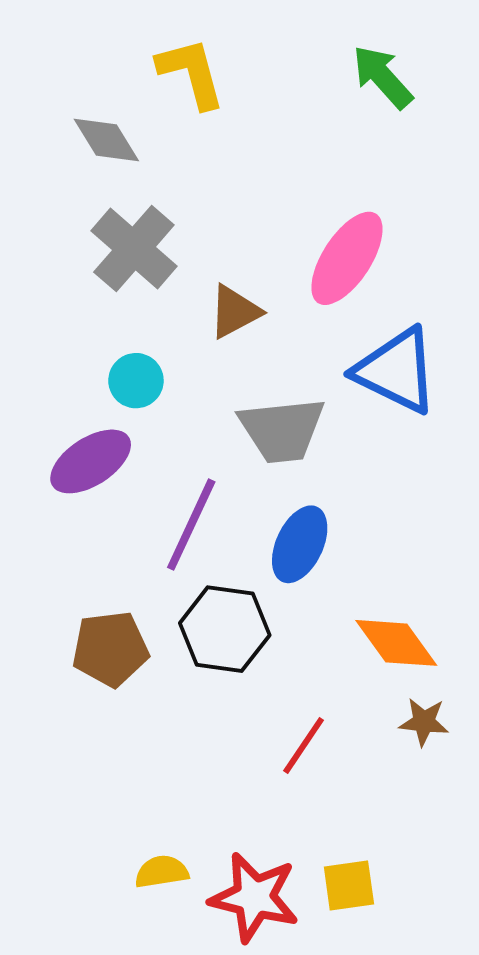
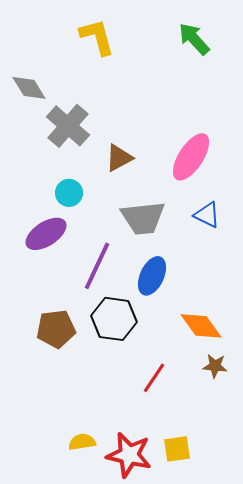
gray diamond: (106, 140) -> (29, 88), moved
pink ellipse: (347, 258) -> (191, 157), moved
blue triangle: (396, 371) -> (207, 215), moved, size x0.6

